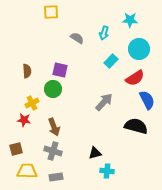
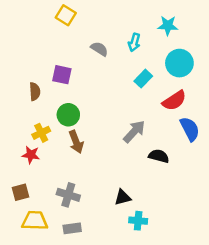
yellow square: (51, 12) -> (66, 15), turned 35
purple square: (60, 70) -> (62, 75), moved
black semicircle: (136, 126) -> (159, 156), moved, size x0.7
brown arrow: (54, 127) -> (76, 142), moved

